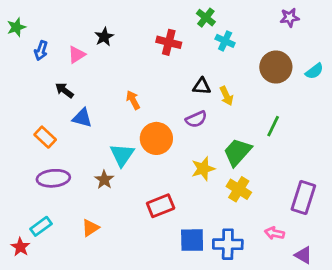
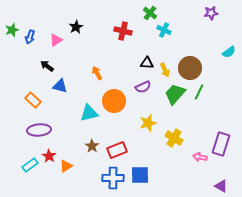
green star: (16, 27) -> (12, 30), moved
brown circle: (276, 67) -> (190, 68), moved
green trapezoid: (237, 152) -> (175, 94), moved
cyan triangle: (122, 155) -> (89, 113), turned 42
brown star: (104, 180) -> (92, 146), moved
pink arrow: (275, 233) -> (200, 157), moved
blue cross: (228, 244) -> (113, 178), moved
red star: (20, 247) -> (49, 156), moved

